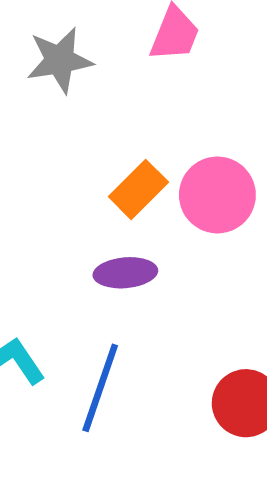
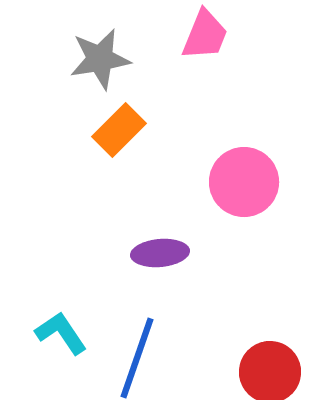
orange rectangle: (138, 189) -> (119, 130), moved

